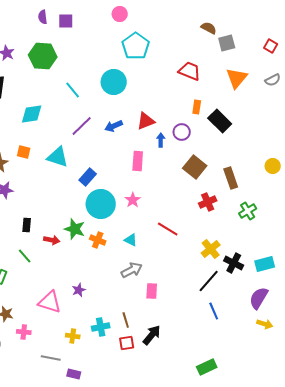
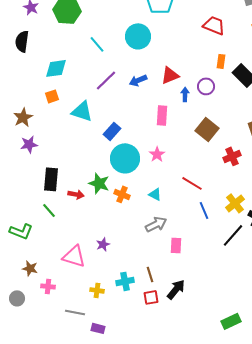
orange square: (24, 152) -> (52, 96), moved, turned -32
brown square: (195, 167) -> (207, 129), moved
black rectangle: (27, 225) -> (51, 179), size x1.6
blue line: (214, 311) -> (204, 210), moved

